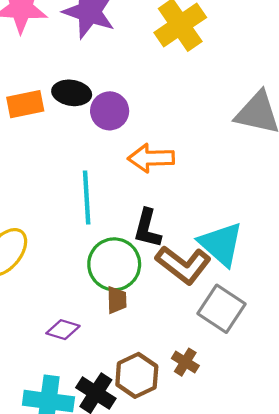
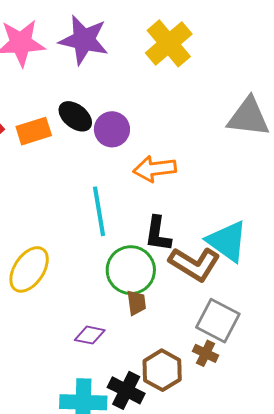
black ellipse: (72, 93) -> (75, 116), turned 36
gray square: (222, 309) -> (218, 321), moved

